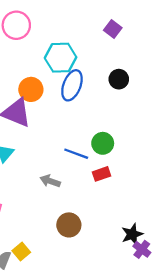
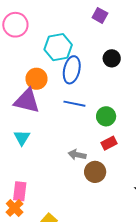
blue line: (76, 154) -> (74, 104), moved
gray arrow: (50, 181) -> (77, 155), moved
brown circle: (69, 225) -> (95, 172), moved

